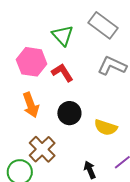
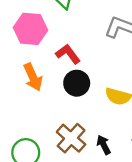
red L-shape: (62, 73) -> (68, 54), moved
brown cross: (42, 149) -> (71, 138), moved

